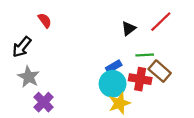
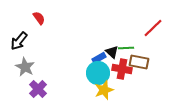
red line: (161, 22) -> (153, 28), moved
black triangle: (129, 29) -> (112, 52), moved, turned -40
brown rectangle: (160, 71) -> (139, 62), turned -30

